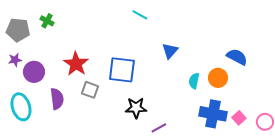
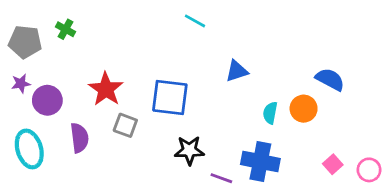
blue triangle: (170, 51) -> (237, 71), turned 30
blue cross: (213, 114) -> (260, 162), moved
purple line: (159, 128) -> (221, 178), turned 49

